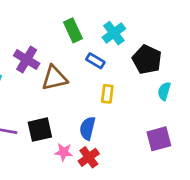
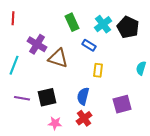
black pentagon: (147, 59) -> (128, 27), moved
brown triangle: (54, 78) -> (58, 58), turned 30
purple square: (159, 139) -> (122, 104), moved
pink star: (64, 152) -> (55, 123), moved

